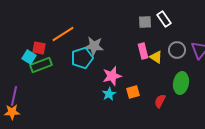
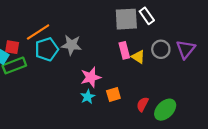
gray square: (145, 22) -> (126, 19), size x1.6
cyan pentagon: (82, 58) -> (47, 49), moved
green ellipse: (181, 83) -> (165, 110), moved, turned 35

